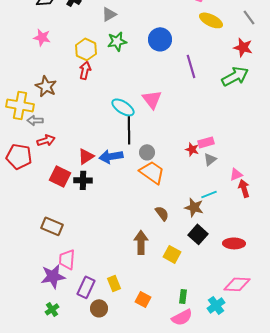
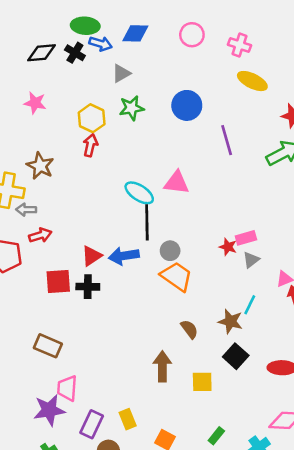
pink triangle: (152, 99) -> (177, 183), turned -45
red square: (60, 176) -> (58, 282), turned -30
cyan line: (209, 194) -> (250, 305), turned -42
yellow square: (172, 254) -> (202, 382), turned -30
green rectangle: (183, 296) -> (216, 436), turned 32

